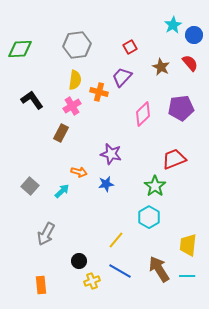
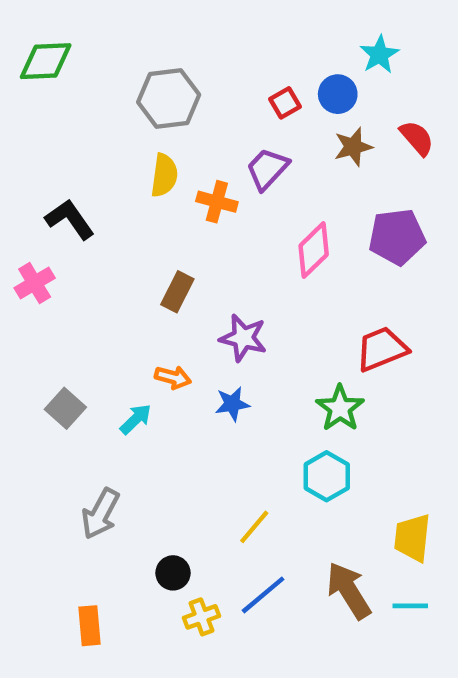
blue circle: (194, 35) -> (338, 94), moved
green diamond: (20, 49) -> (46, 61), moved
brown star: (161, 67) -> (353, 147), turned 30
pink cross: (72, 106) -> (35, 283), moved
brown rectangle: (61, 133) -> (177, 292), moved
blue line: (120, 271) -> (263, 595), turned -70

